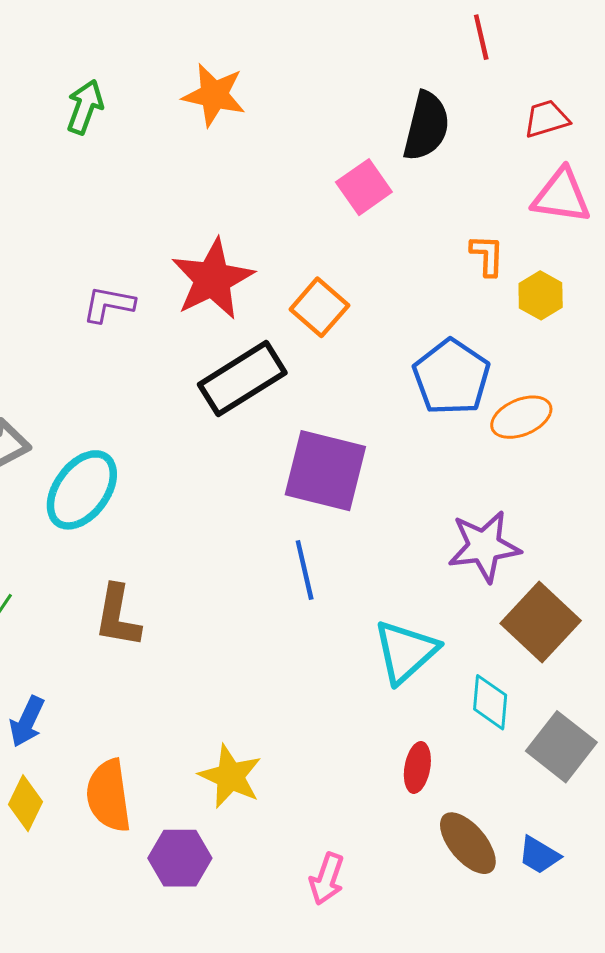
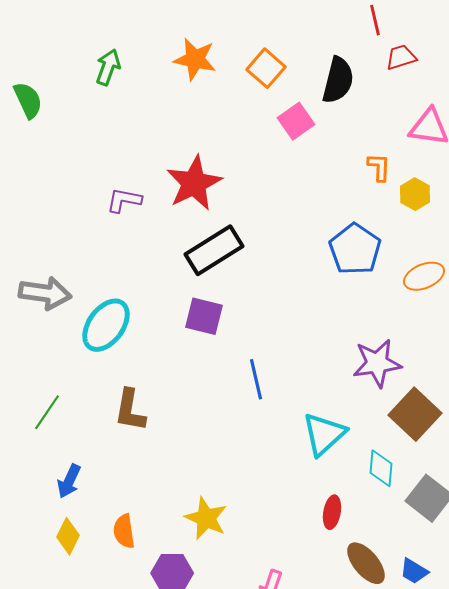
red trapezoid: (547, 119) -> (401, 57), moved
orange square: (319, 307) -> (266, 68), moved
orange ellipse: (521, 417) -> (424, 276), moved
purple square: (325, 471) -> (204, 316), moved, size x0.7
orange semicircle: (109, 796) -> (124, 531), size x0.7

